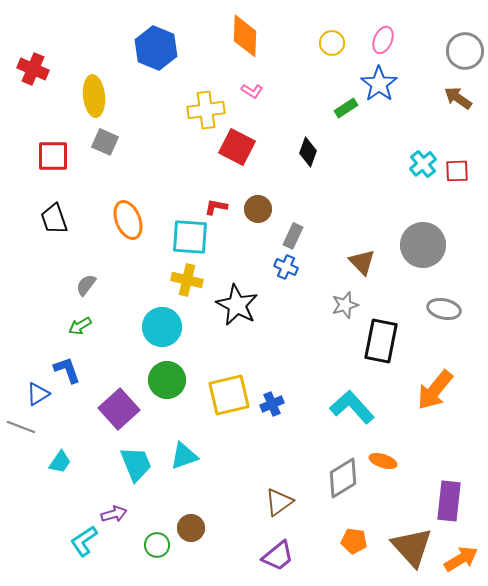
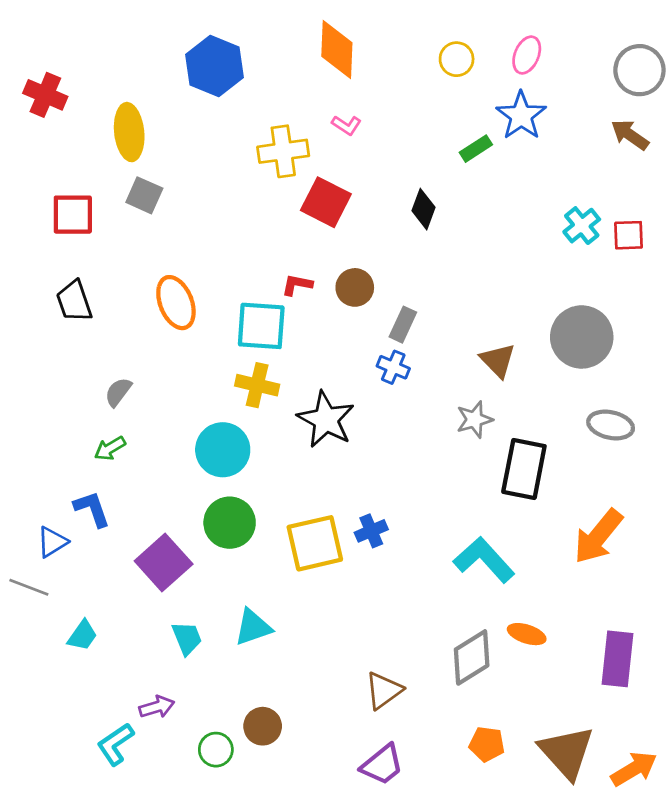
blue cross: (272, 404) -> (371, 531), moved
cyan trapezoid: (136, 464) -> (187, 638), size x0.7
purple rectangle: (449, 501) -> (617, 659), moved

